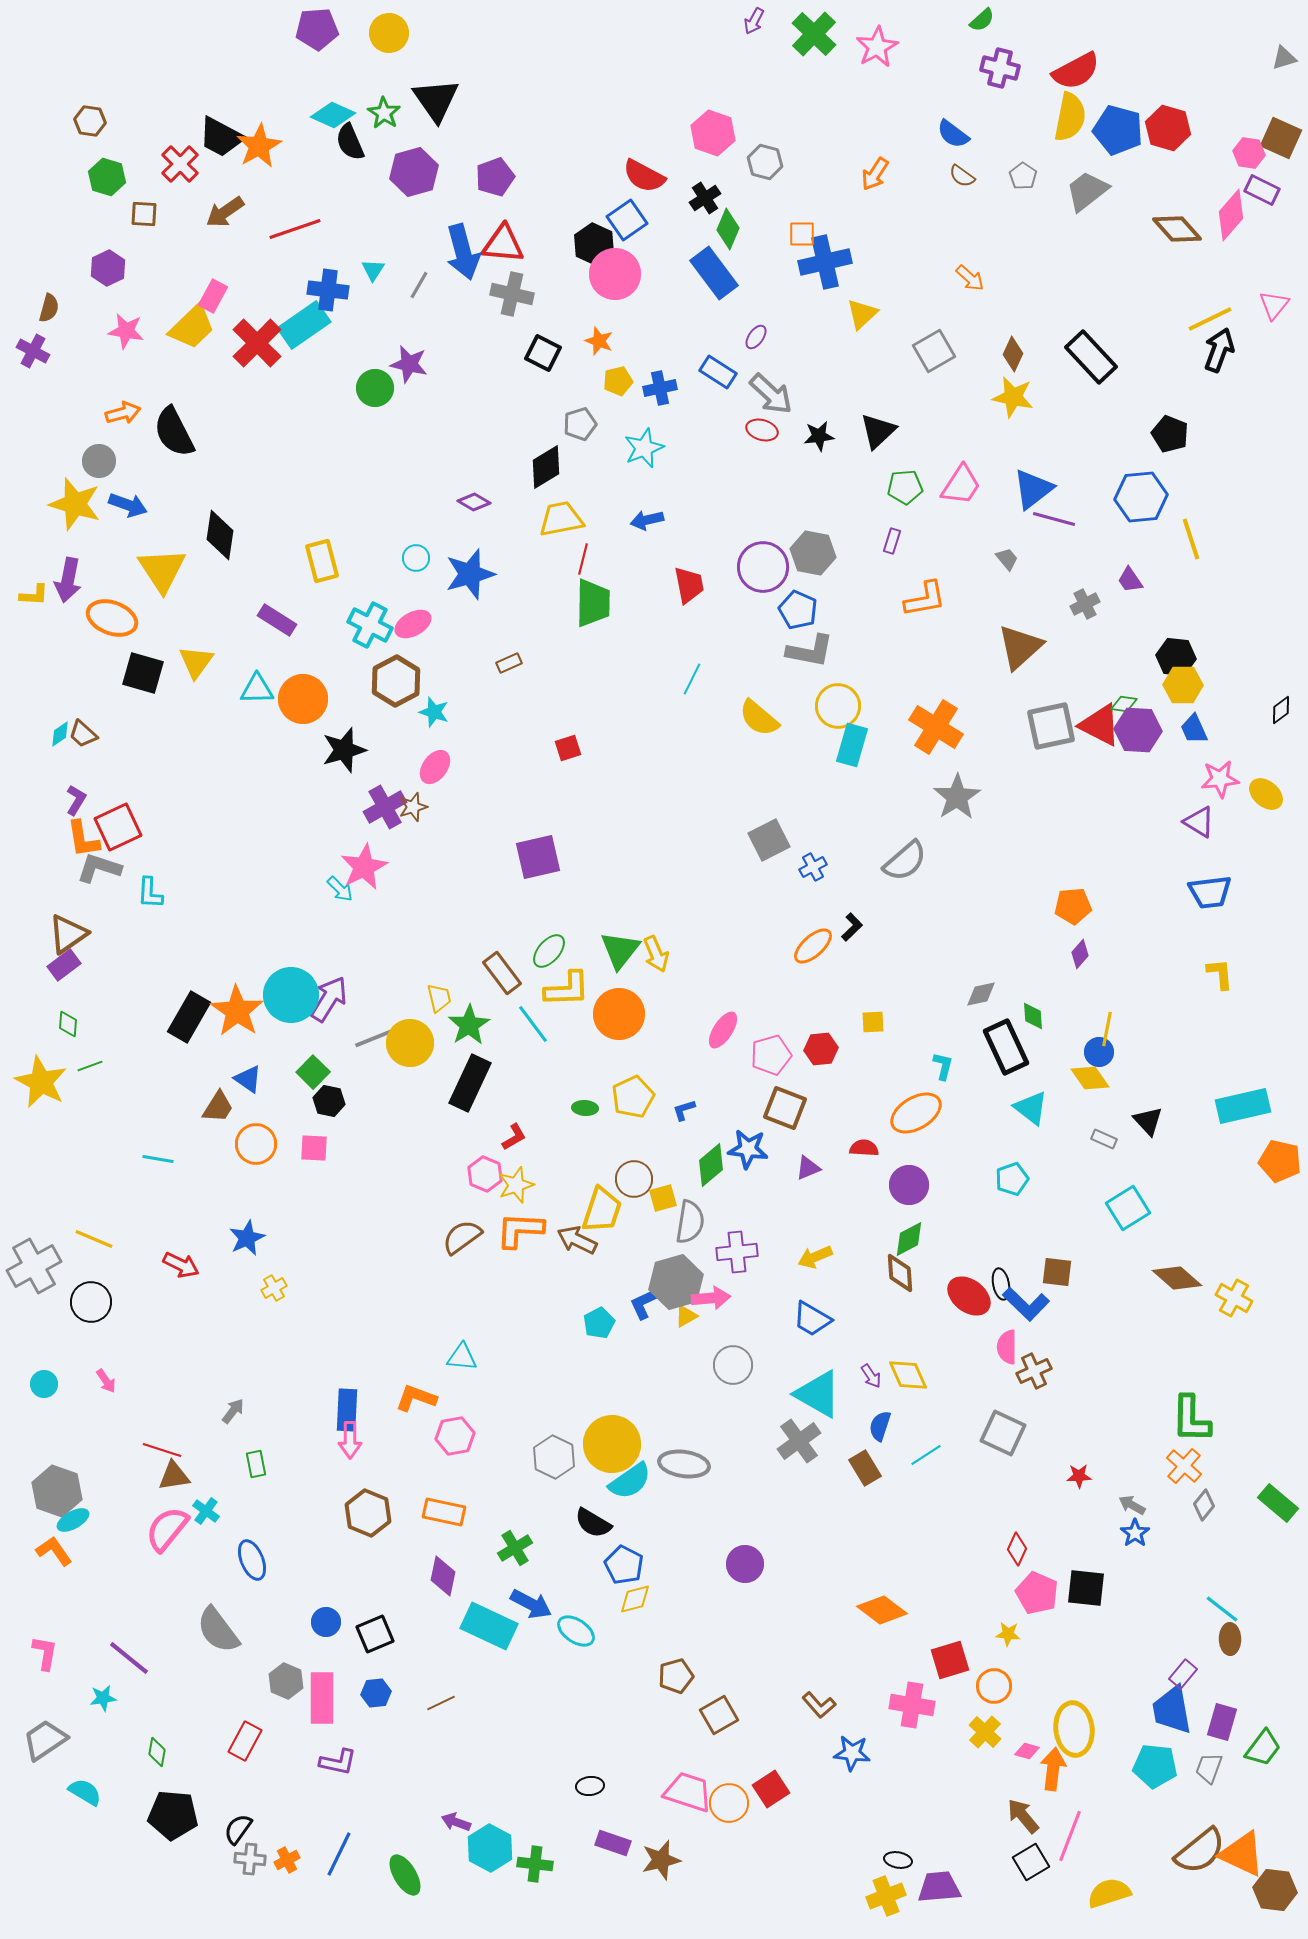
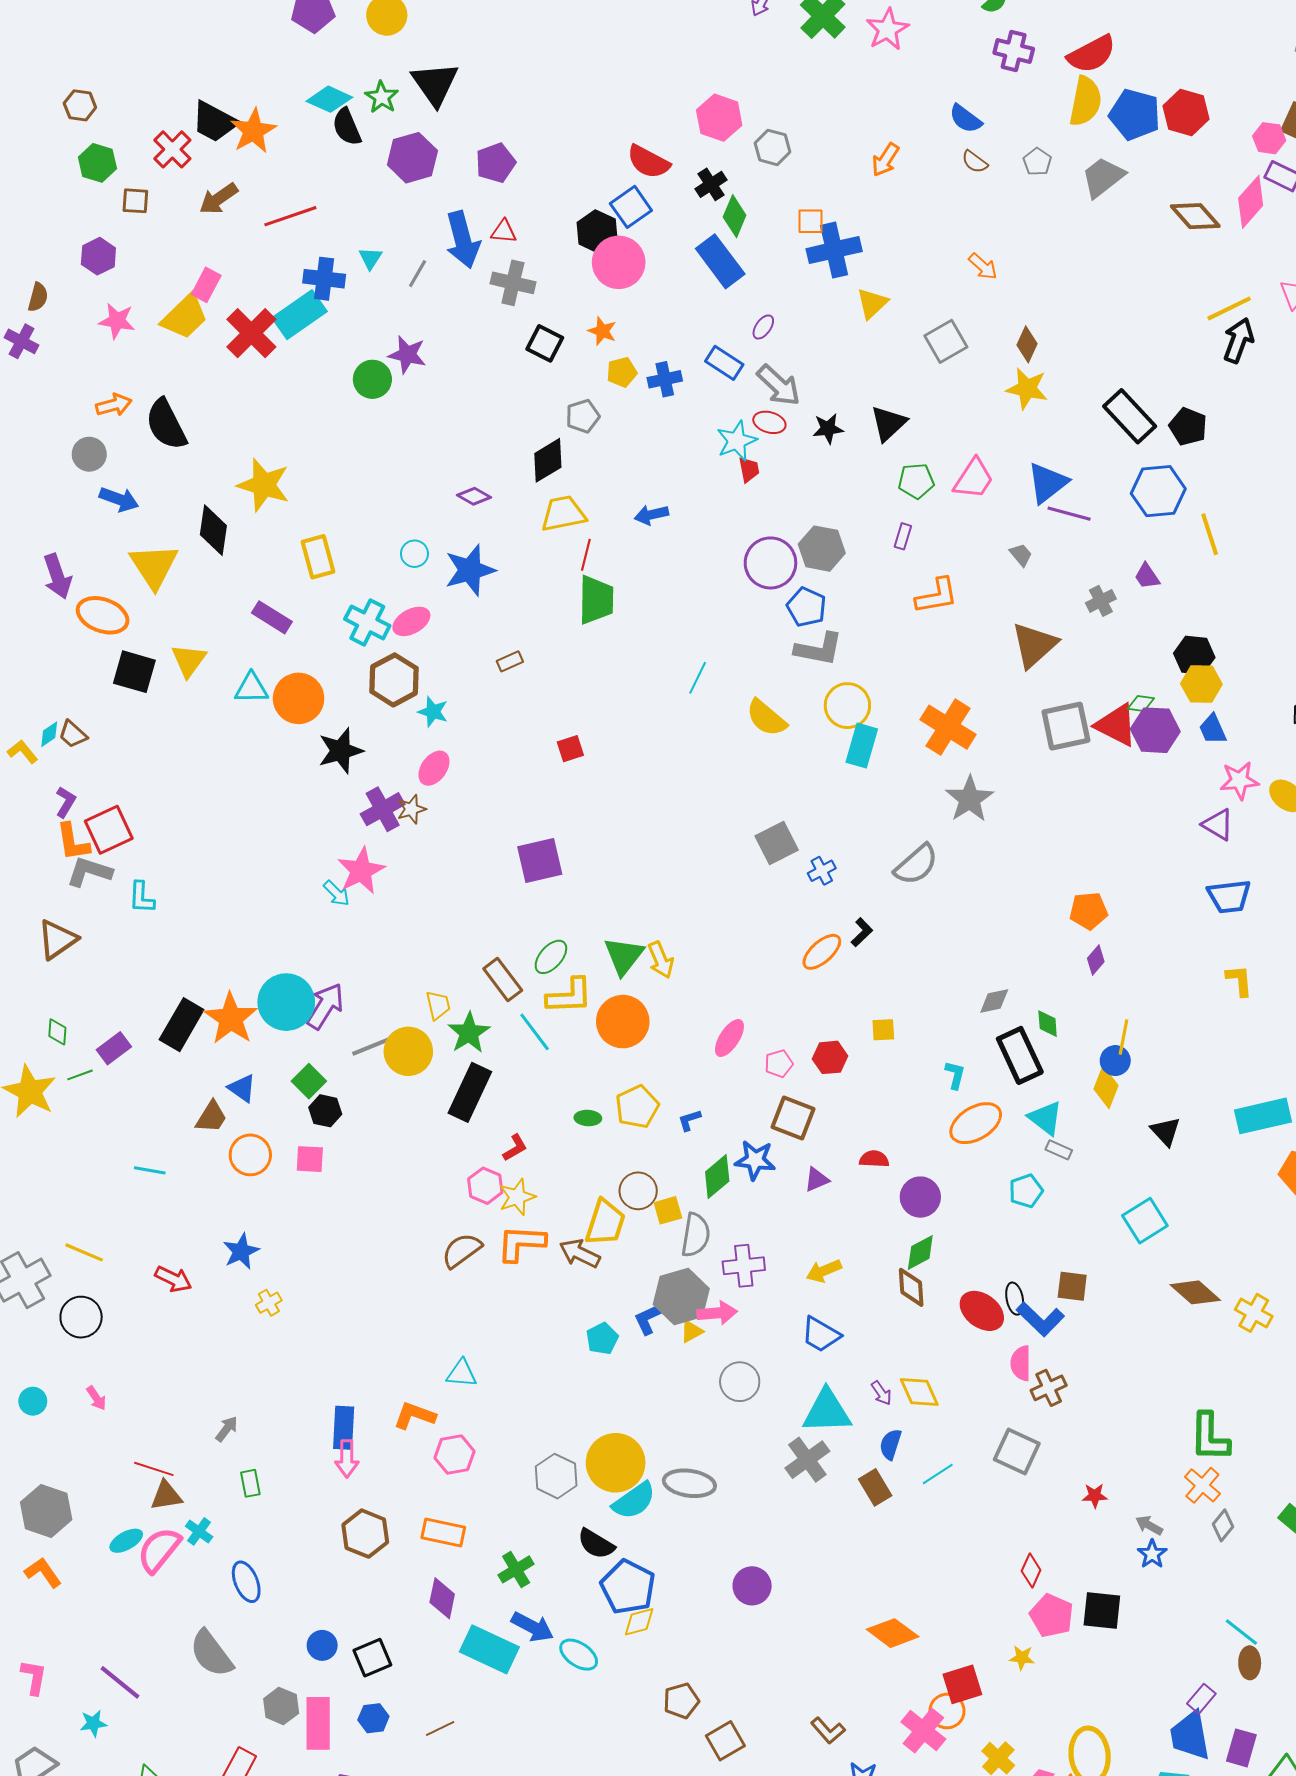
red triangle: (503, 244) -> (504, 232), size x0.6
black rectangle: (1091, 357) -> (1130, 416), moved
cyan star: (644, 448) -> (737, 441), moved
yellow star: (75, 504) -> (264, 485), moved
purple arrow: (68, 580) -> (57, 576), turned -30
red trapezoid: (689, 585) -> (749, 470), moved, size x0.7
yellow L-shape: (34, 595) -> (23, 752), moved, turned -132
purple rectangle: (64, 965) -> (114, 1048), moved
pink pentagon: (771, 1055) -> (779, 1064), size x0.7
yellow diamond: (1090, 1078) -> (1106, 1087), turned 57
orange ellipse: (916, 1113) -> (976, 1123), moved
gray rectangle: (1104, 1139) -> (1059, 1150), moved
cyan triangle: (818, 1394) -> (827, 1411), turned -32
cyan ellipse: (73, 1520) -> (126, 1541), moved
blue pentagon: (624, 1565) -> (628, 1587), size x1.4
orange circle: (994, 1686) -> (947, 1711), moved
pink cross: (912, 1705) -> (923, 1731), turned 30

